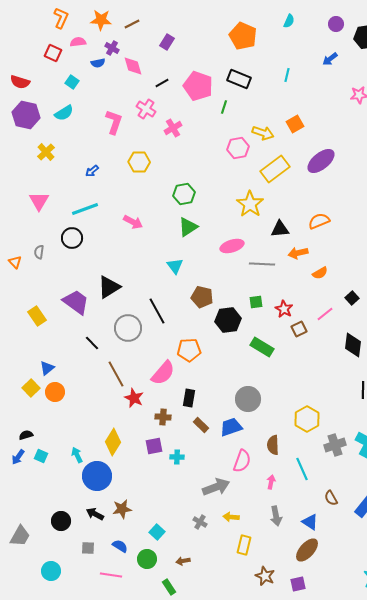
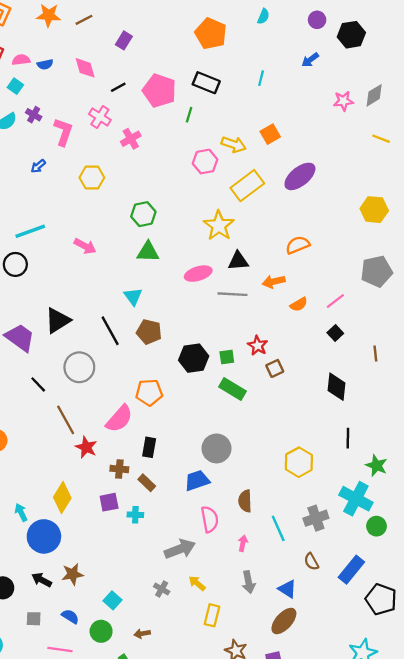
pink semicircle: (78, 42) -> (21, 60), moved
purple cross: (112, 48) -> (34, 115), moved
blue arrow: (92, 171) -> (38, 166), moved
green triangle: (188, 227) -> (148, 252), turned 35
black triangle: (280, 229) -> (238, 261), moved
brown pentagon: (202, 297) -> (149, 332), moved
green square: (256, 302) -> (227, 357), moved
black line: (157, 311) -> (110, 331), moved
pink line: (325, 314) -> (335, 301), moved
yellow hexagon: (307, 419) -> (299, 462), moved
brown rectangle: (201, 425) -> (147, 483), moved
gray cross: (335, 445) -> (316, 518), moved
pink semicircle: (242, 461) -> (210, 519), turned -30
yellow arrow: (231, 517) -> (197, 583), turned 35

